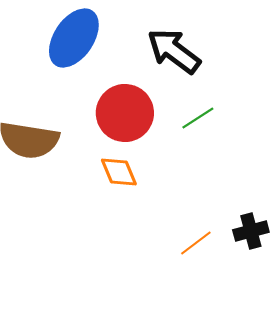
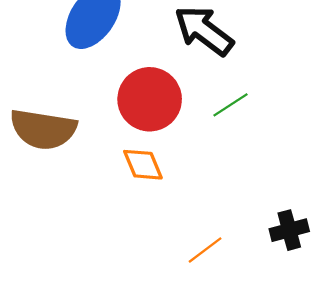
orange line: (196, 243) -> (205, 250), moved

